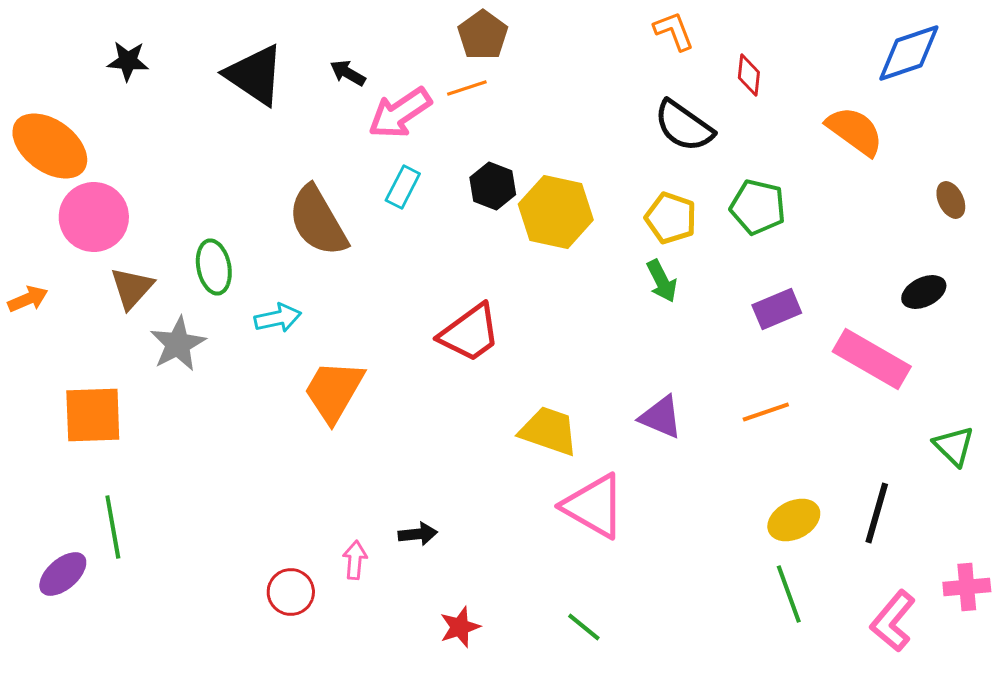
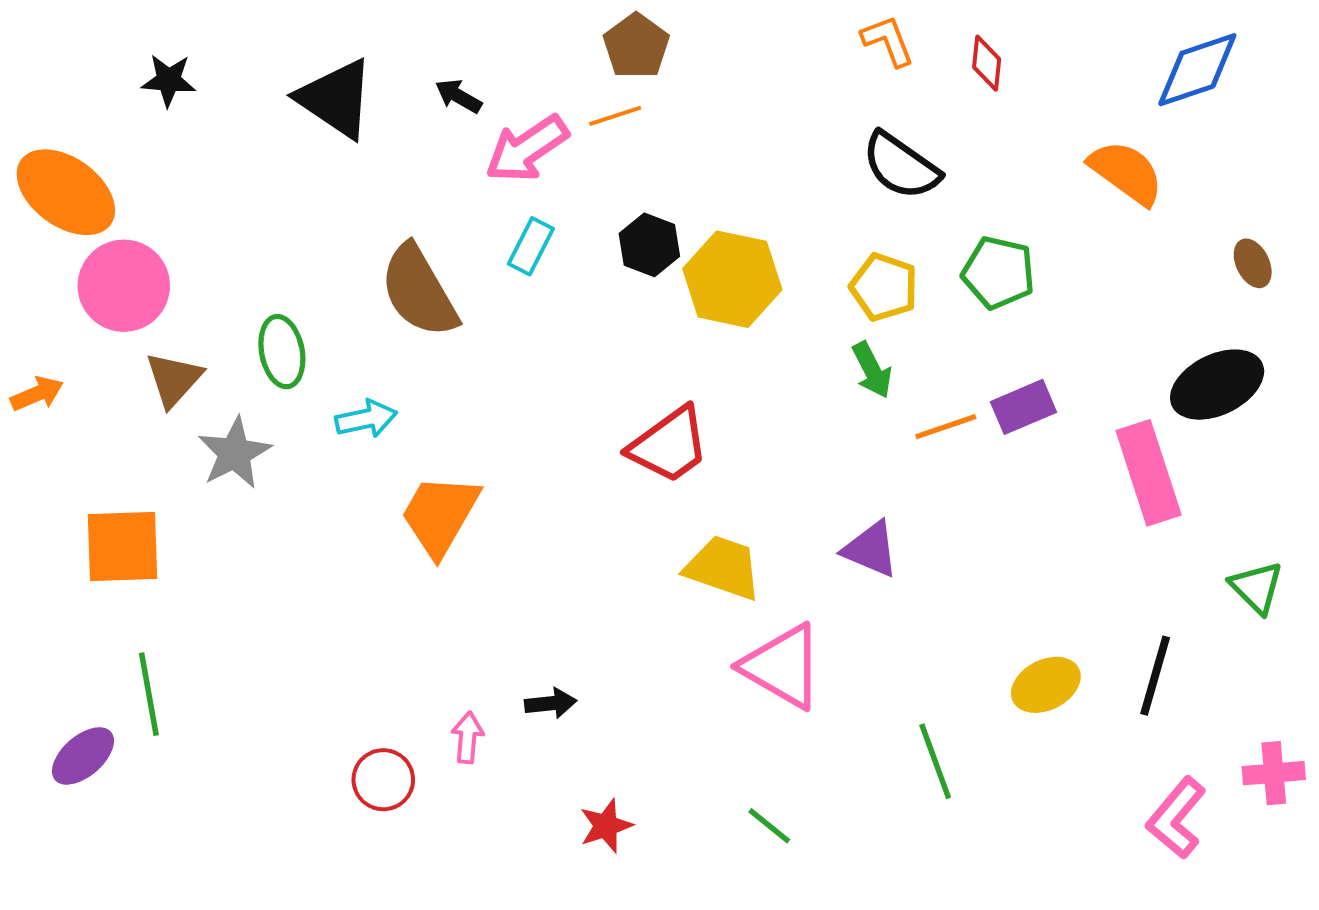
red diamond: (749, 75) -> (987, 63), moved
black ellipse: (924, 292) -> (1217, 385), size x1.6
red trapezoid: (470, 333) -> (669, 445), moved
pink rectangle: (872, 359) -> (1149, 473), turned 42
orange line: (766, 412) -> (946, 427), moved
green line: (789, 594) -> (935, 761), moved

